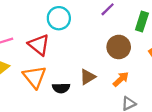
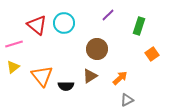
red triangle: (39, 45) -> (37, 25), moved
brown circle: (119, 47) -> (97, 49), moved

